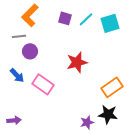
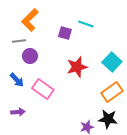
purple square: (65, 18) -> (65, 33), moved
cyan line: (86, 19) -> (86, 24), turned 63
cyan square: (110, 23) -> (112, 62), moved, turned -30
purple arrow: (14, 120) -> (18, 112), moved

